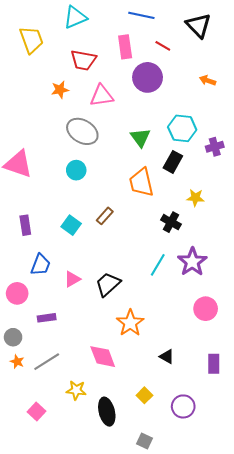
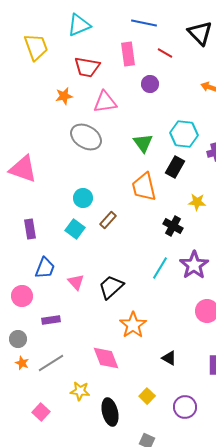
purple circle: (148, 77) -> (150, 84), size x0.6
cyan circle: (76, 170) -> (83, 198), moved
pink triangle: (72, 279) -> (76, 282), turned -42

